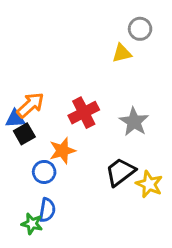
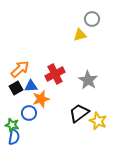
blue triangle: (15, 119) -> (31, 86), moved
blue semicircle: (47, 210) -> (14, 137), moved
green star: (32, 224) -> (12, 125), moved

